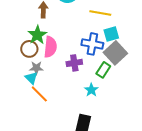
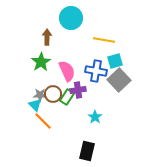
pink semicircle: (50, 47) -> (67, 71), moved, turned -30
brown circle: (29, 49) -> (53, 94), moved
green rectangle: (103, 70) -> (67, 97), moved

